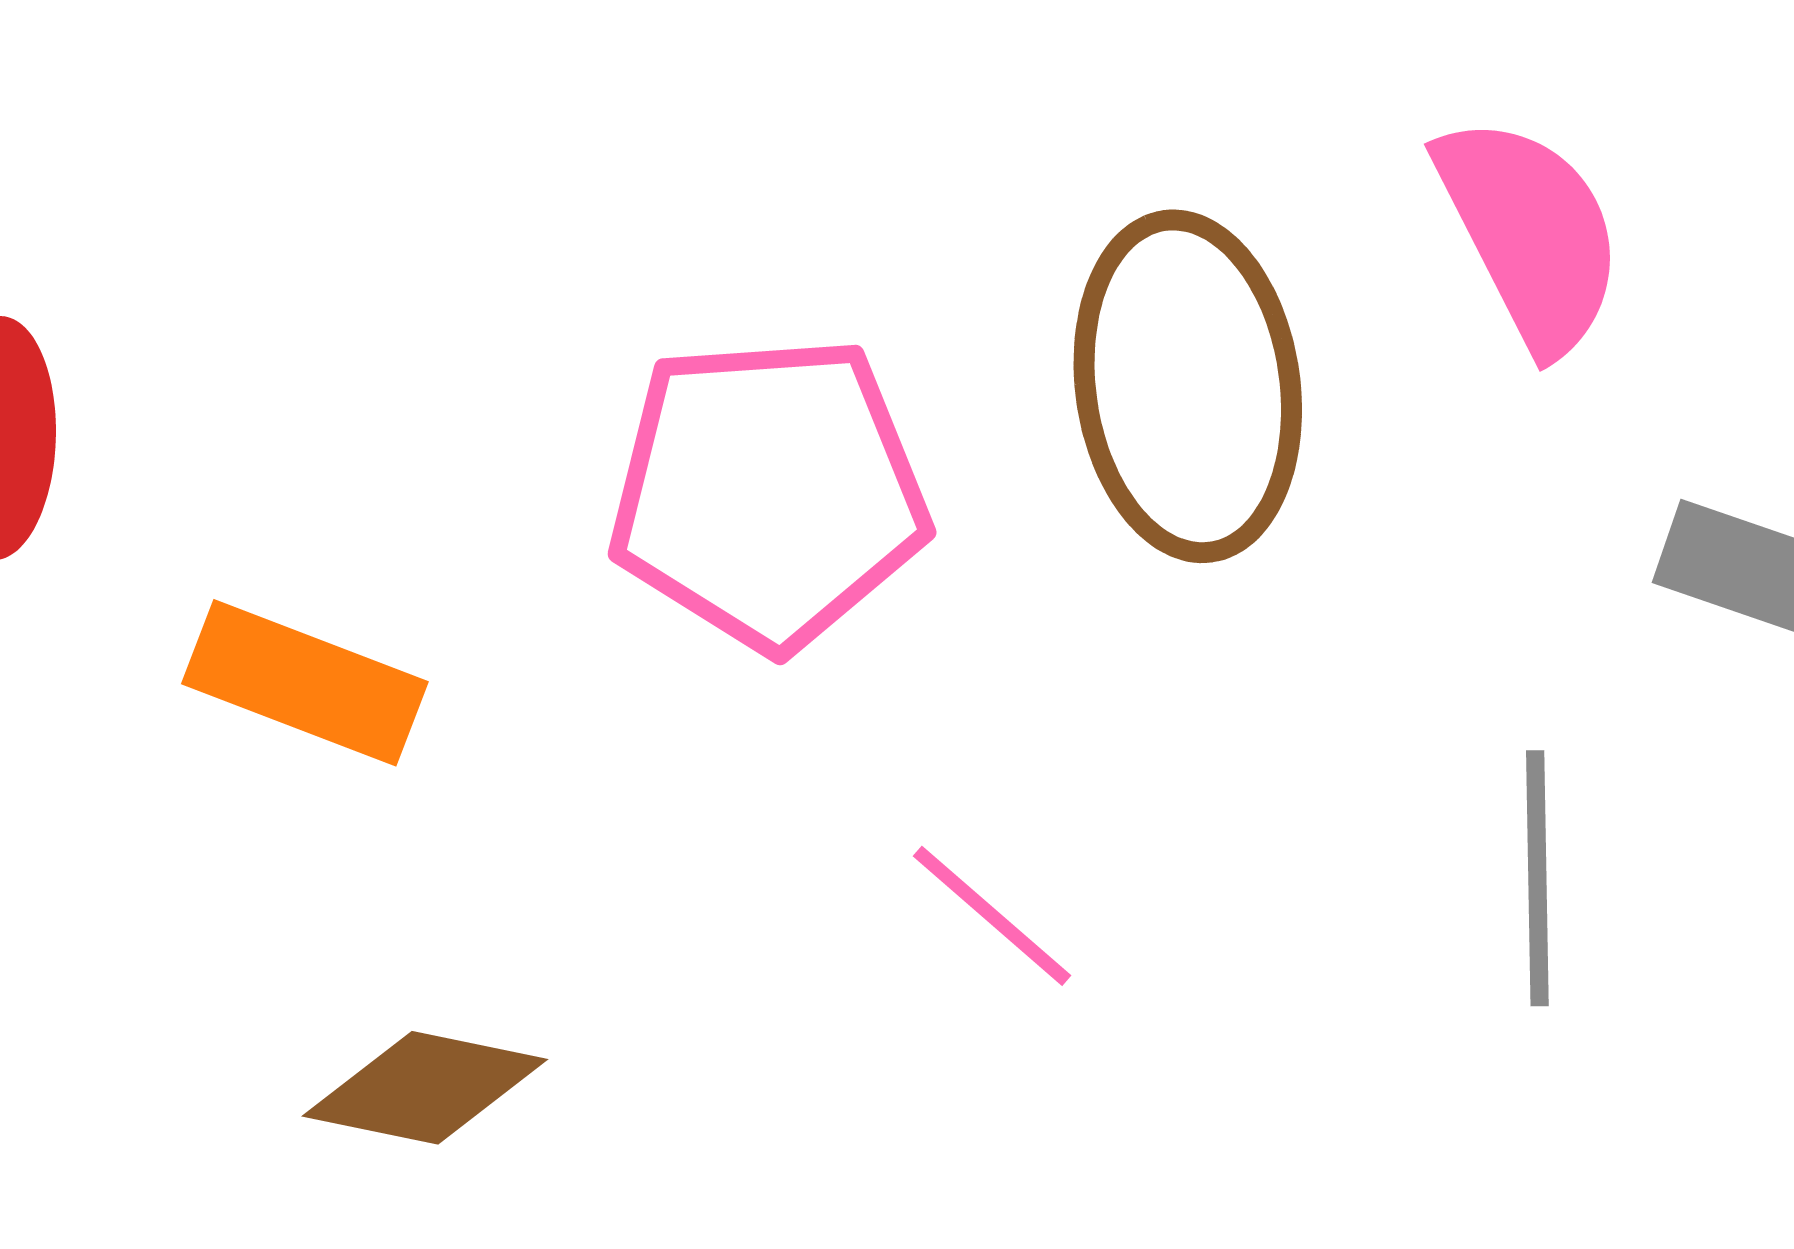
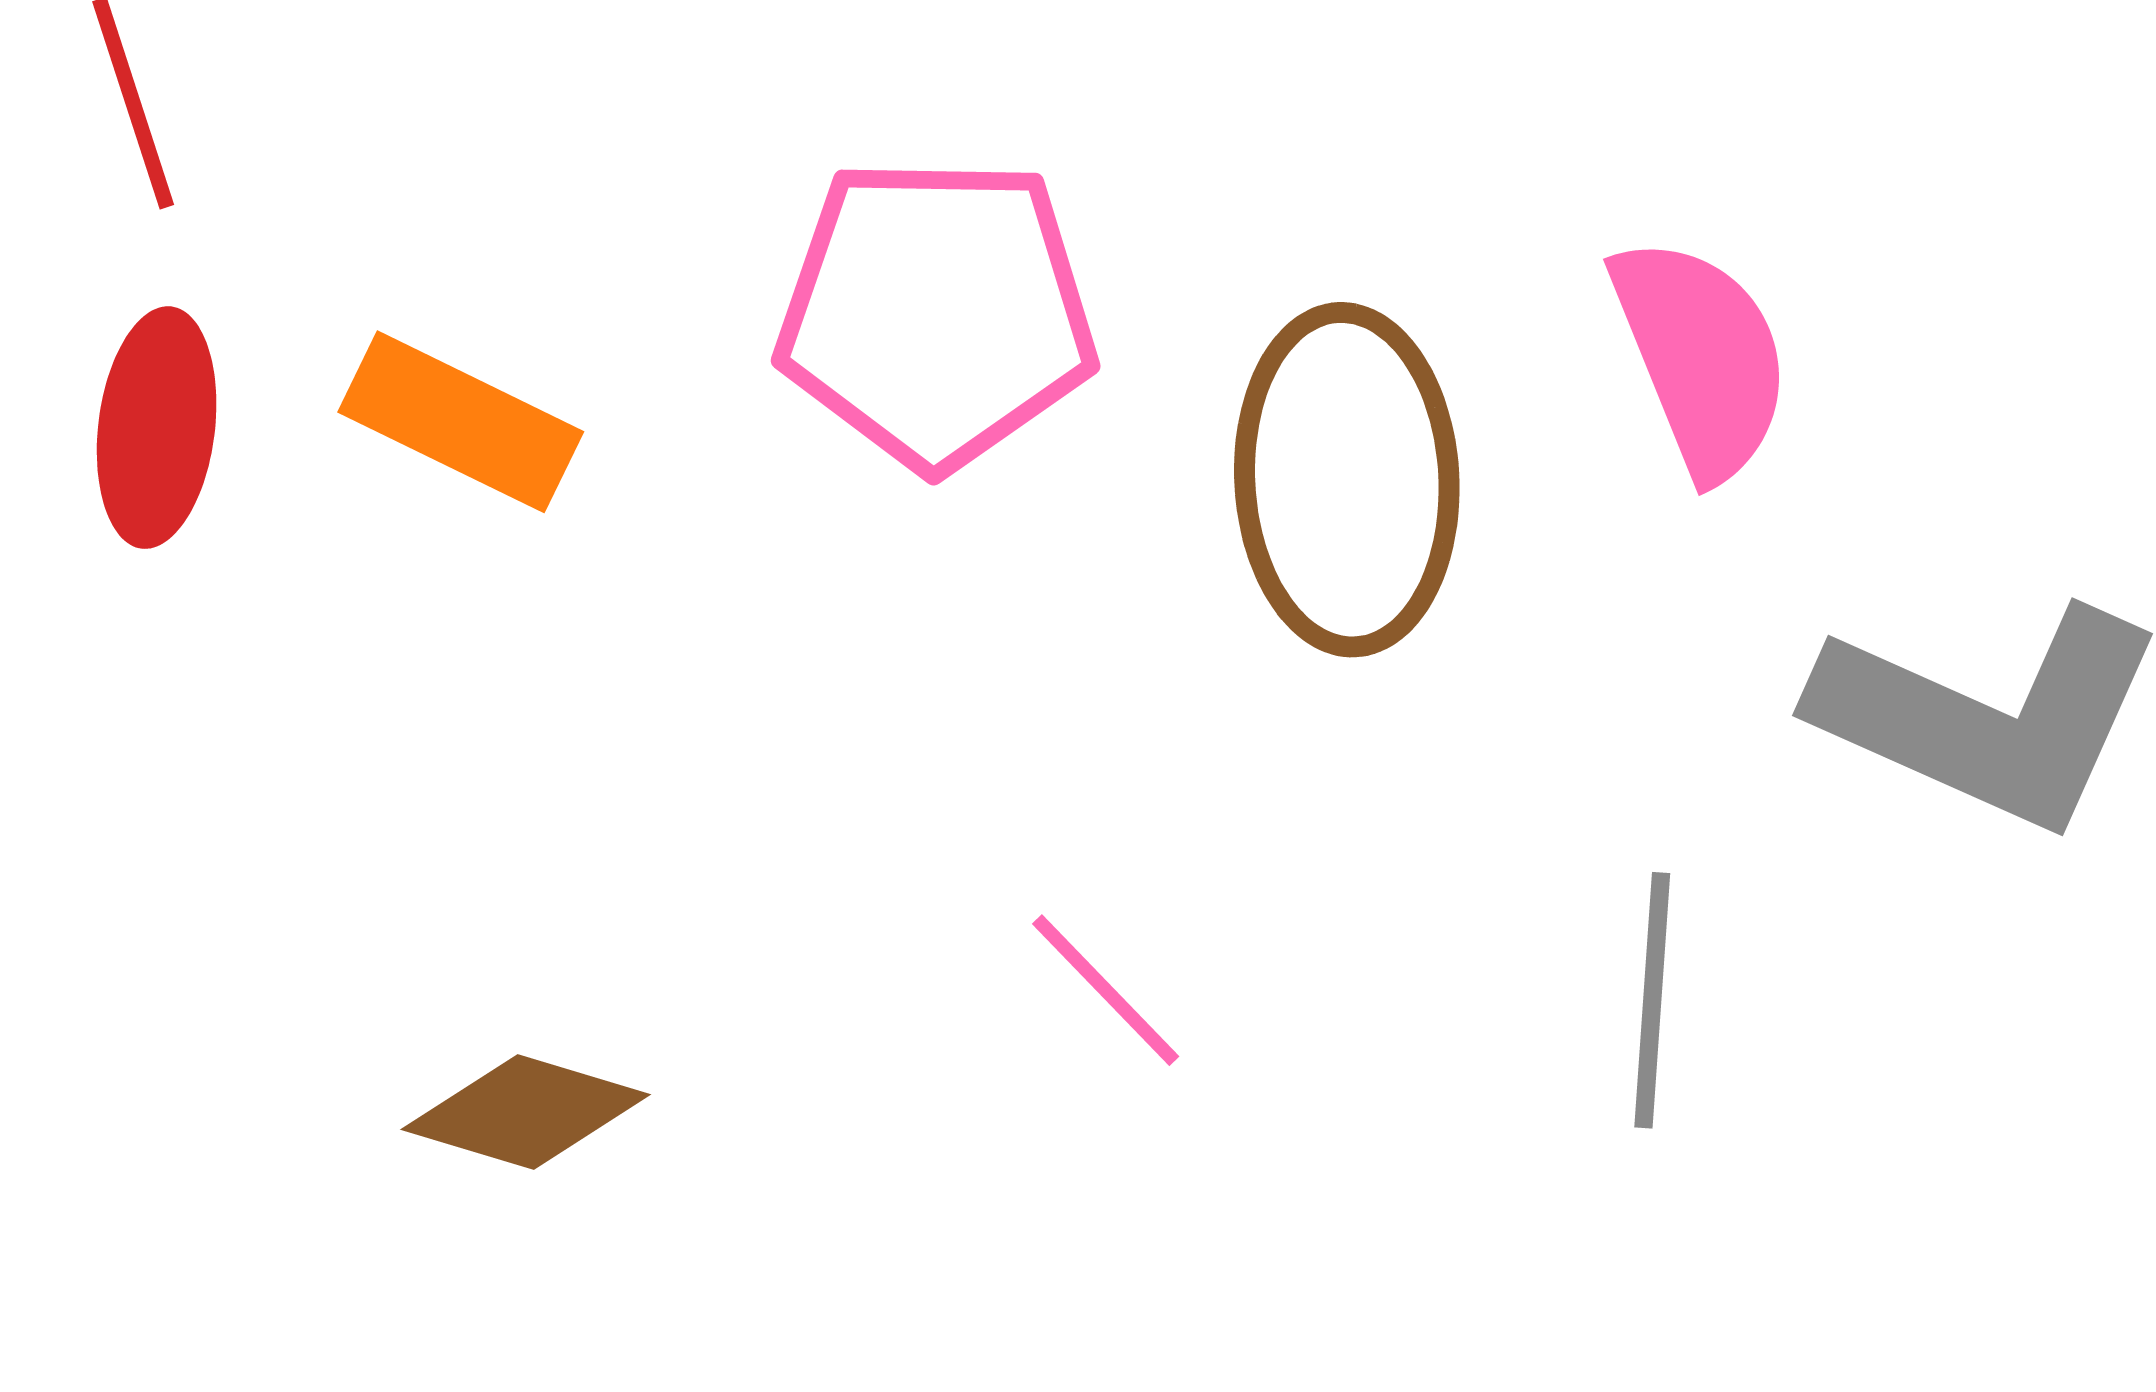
pink pentagon: (769, 493) -> (936, 313), moved
orange rectangle: (305, 683) -> (461, 422), moved

